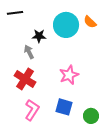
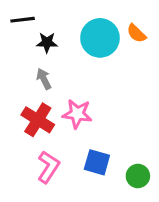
black star: (39, 36) -> (47, 42), moved
pink star: (69, 75) -> (77, 114), moved, turned 30

